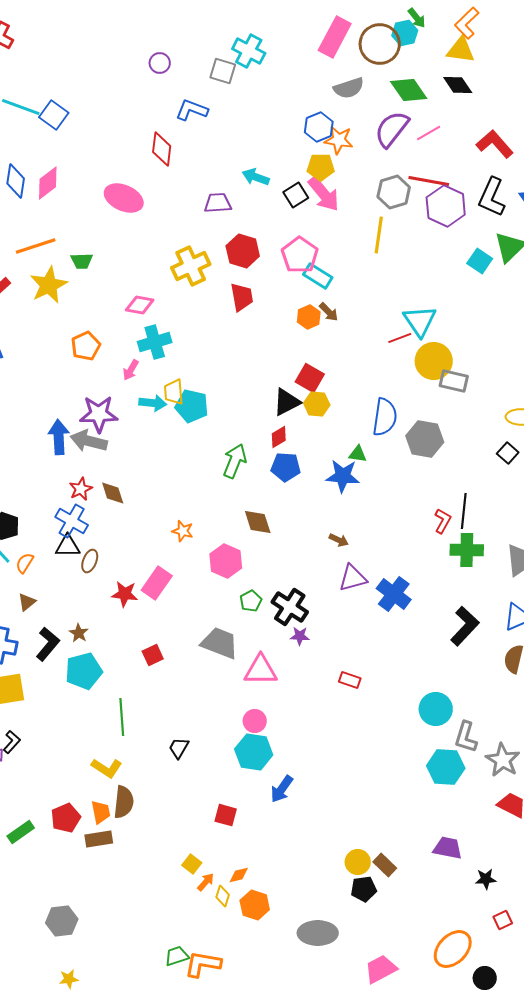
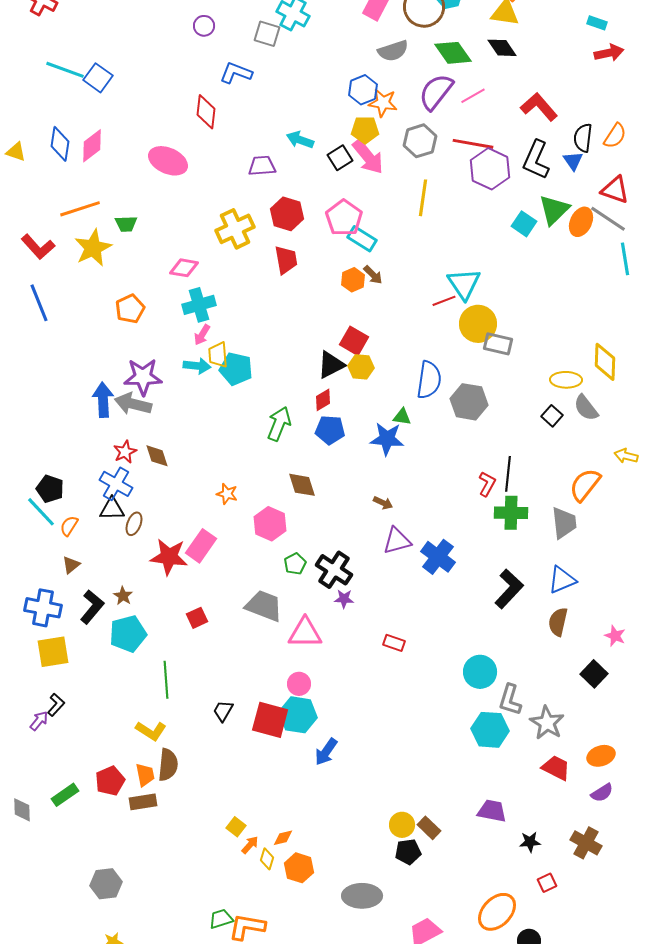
gray hexagon: (394, 192) -> (420, 141), moved
pink arrow: (131, 370) -> (202, 335), moved
red star: (125, 594) -> (169, 557), size x1.4
red square: (226, 815) -> (270, 720), moved, size x1.6

